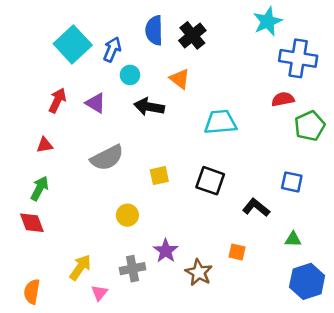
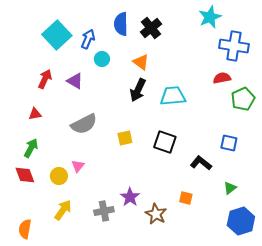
black arrow: (149, 107) -> (138, 90), moved, turned -75
yellow circle: (127, 215) -> (59, 176), moved
green triangle: (293, 239) -> (230, 188), turned -40
pink triangle: (99, 293) -> (78, 166), moved

